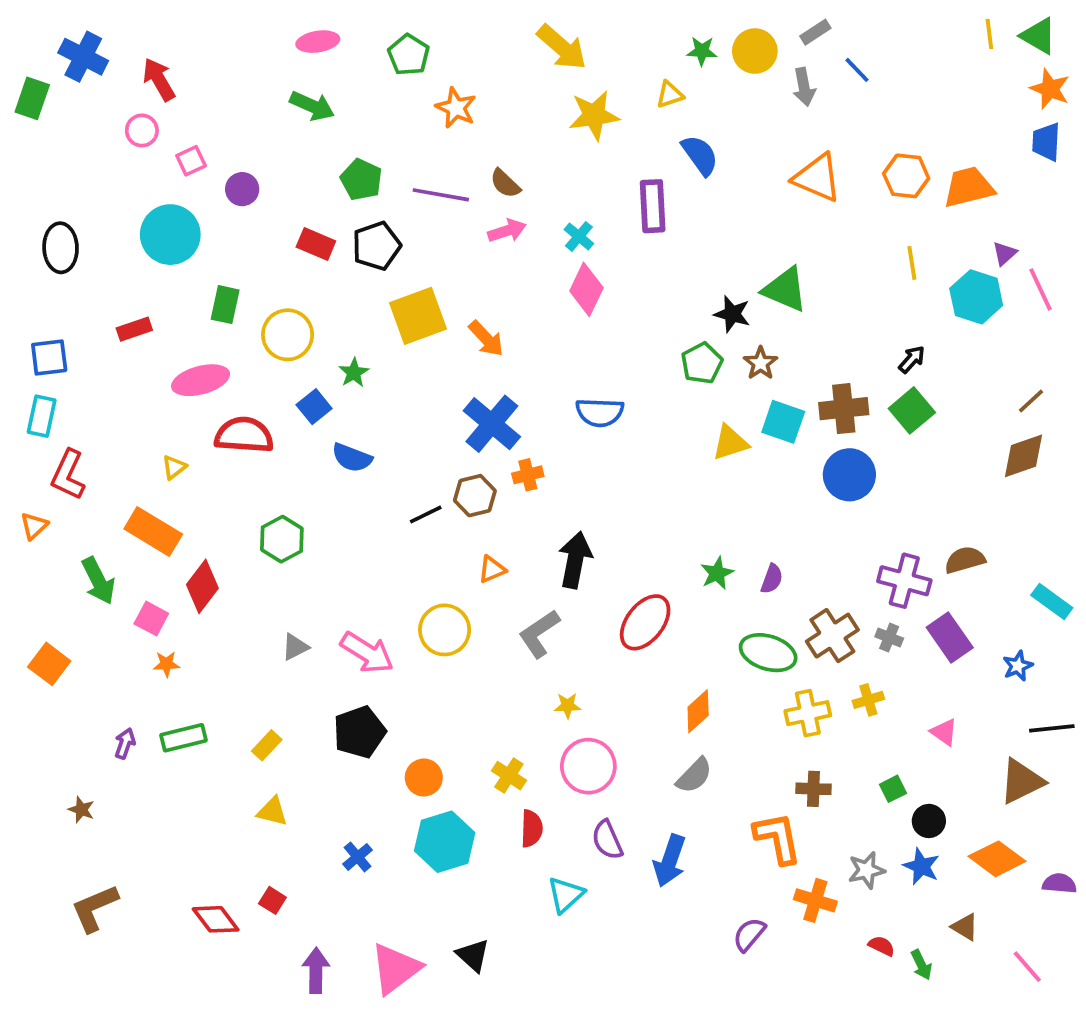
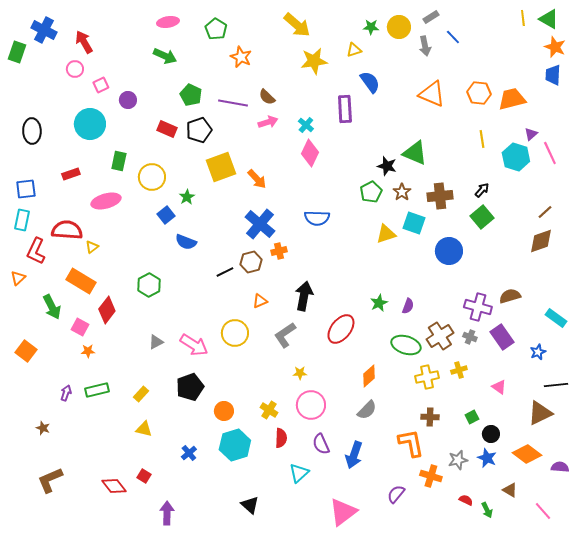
brown cross: (844, 409) -> (440, 196), moved
red semicircle: (244, 435) -> (67, 230), moved
pink triangle: (395, 969) -> (343, 512), moved

